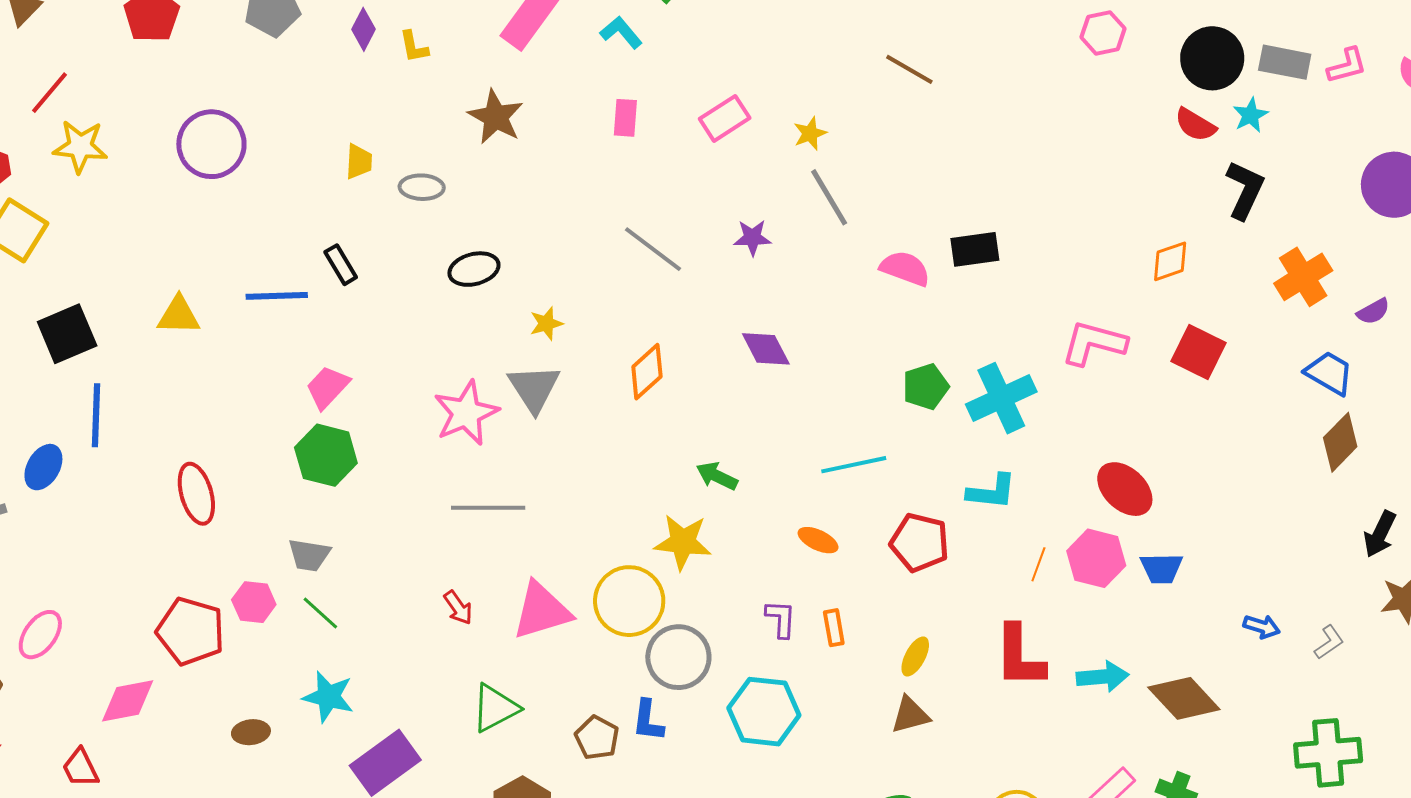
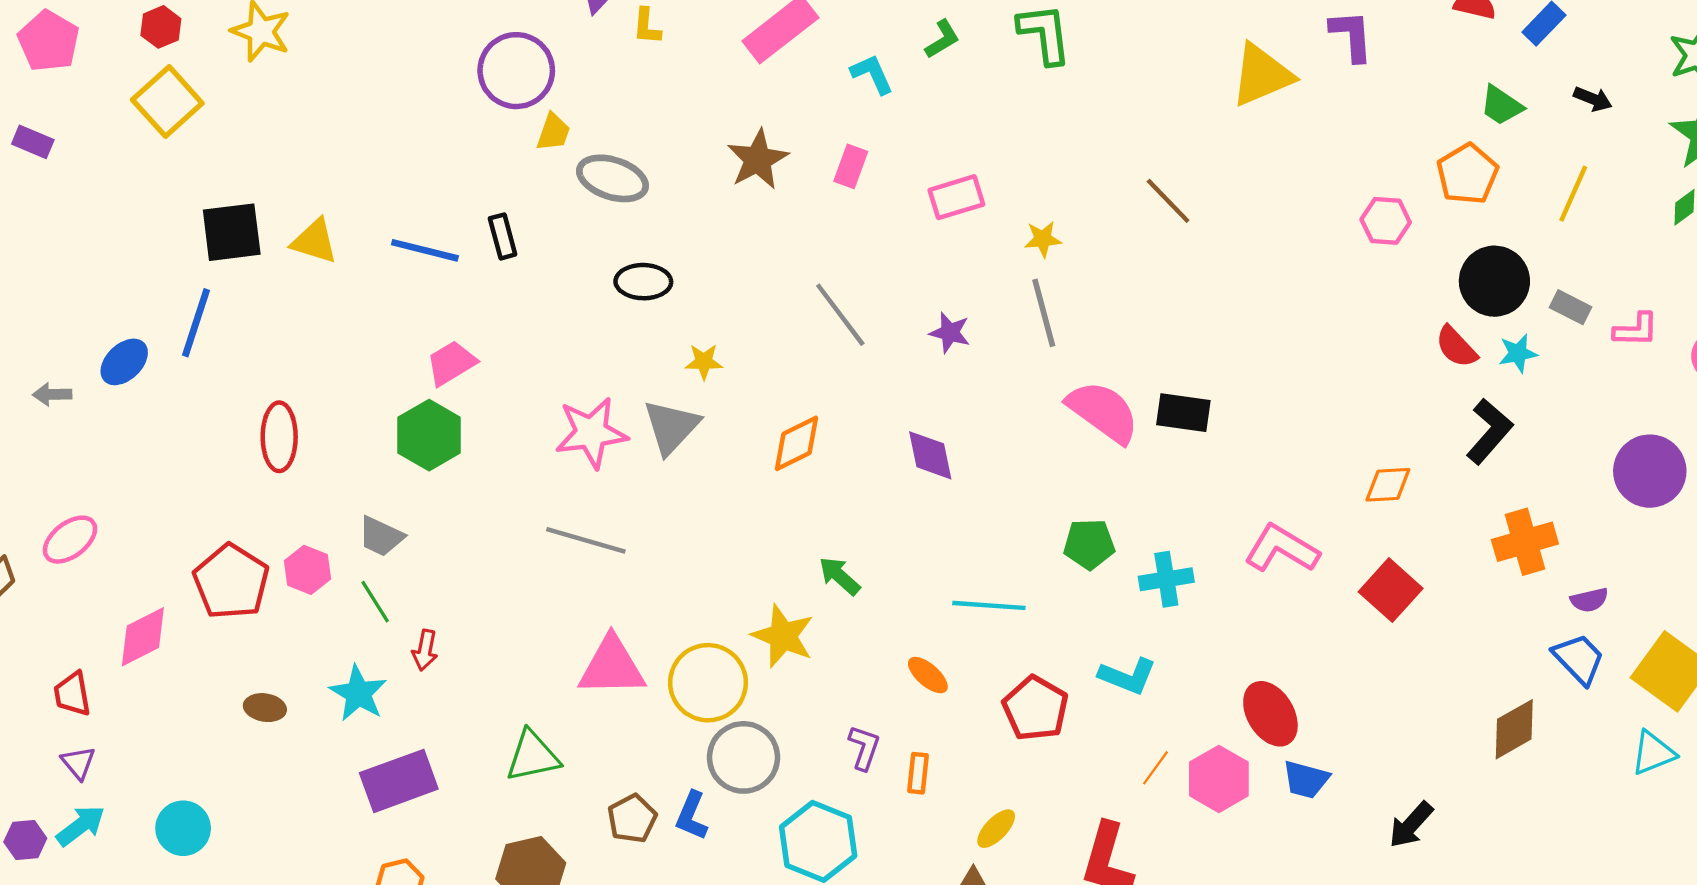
gray rectangle: (1285, 62) -> (1571, 307), size x0.7
brown star: (496, 117) -> (758, 159), moved
purple circle: (211, 144) -> (516, 71), moved
gray ellipse: (422, 187) -> (612, 178), size x1.4
pink semicircle: (905, 268) -> (1103, 412), size x1.4
black square: (67, 334) -> (232, 232), moved
blue trapezoid: (1329, 373) -> (1579, 659), moved
cyan cross: (1001, 398) -> (1166, 579), size x0.7
black arrow: (1380, 534) -> (1411, 825), moved
blue trapezoid: (1162, 568) -> (1306, 780), moved
red arrow: (458, 608) -> (425, 650), moved, turned 30
pink diamond: (128, 701) -> (143, 637), turned -32

